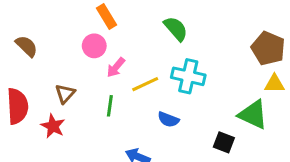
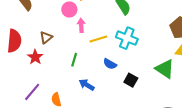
pink arrow: (116, 67) -> (81, 25), turned 128
green line: (110, 106) -> (74, 60), moved
black square: (224, 142) -> (131, 80), moved

